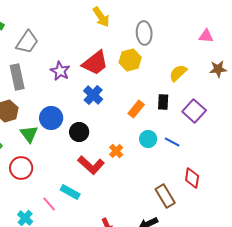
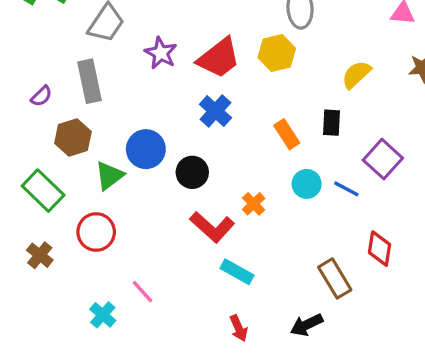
purple star: (60, 71) -> (161, 53), moved
orange rectangle: (136, 109) -> (287, 134), turned -72
purple square: (194, 111) -> (383, 159), moved
green triangle: (29, 134) -> (109, 176), turned 30
cyan rectangle: (70, 192) -> (237, 272), moved

